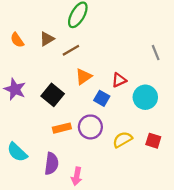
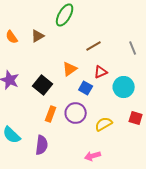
brown line: (71, 50) -> (94, 46), moved
orange rectangle: (62, 128) -> (51, 114), turned -56
red square: (153, 141) -> (136, 118), moved
pink arrow: (77, 176) -> (93, 156), moved, turned 63

